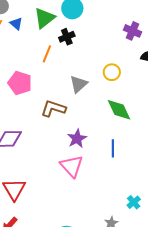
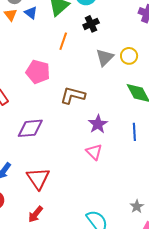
black cross: (67, 37) -> (91, 24), moved
gray triangle: (78, 84) -> (105, 57), moved
pink triangle: (72, 166) -> (94, 152), size x0.7

